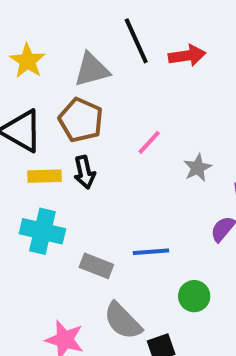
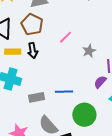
gray rectangle: (96, 266) -> (36, 97), turned -35
green circle: (194, 296) -> (84, 115), size x1.5

